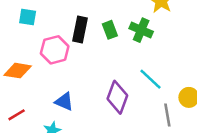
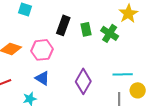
pink hexagon: (55, 50) -> (42, 50), moved
cyan line: (151, 79) -> (123, 74), moved, turned -54

